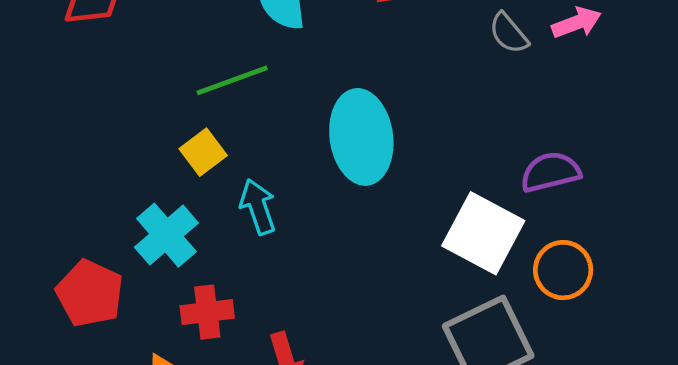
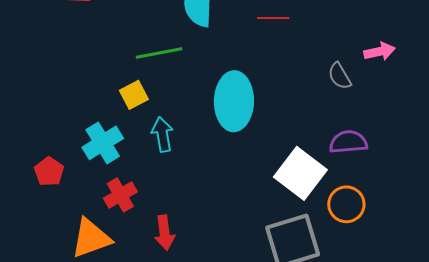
gray semicircle: (509, 33) -> (340, 76), moved
red pentagon: (90, 293) -> (49, 172), size x0.7
red cross: (207, 312) -> (120, 195), turned -32

